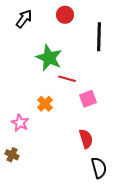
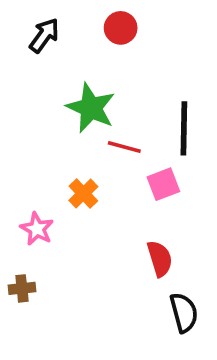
black line: (99, 37) -> (184, 128), moved
brown cross: (12, 155) -> (22, 288), turned -32

